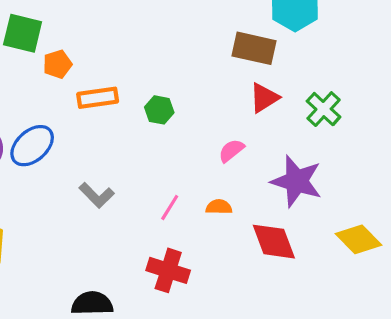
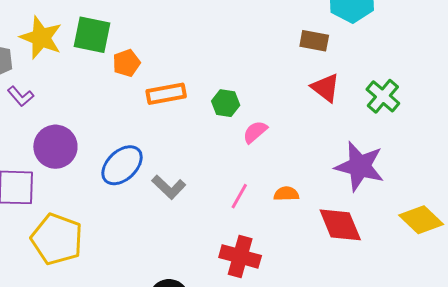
brown rectangle: (254, 48) -> (314, 41), size x0.7
red triangle: (264, 98) -> (326, 88), turned -48
blue ellipse: (32, 146) -> (122, 165), moved
pink semicircle: (231, 151) -> (255, 132), moved

